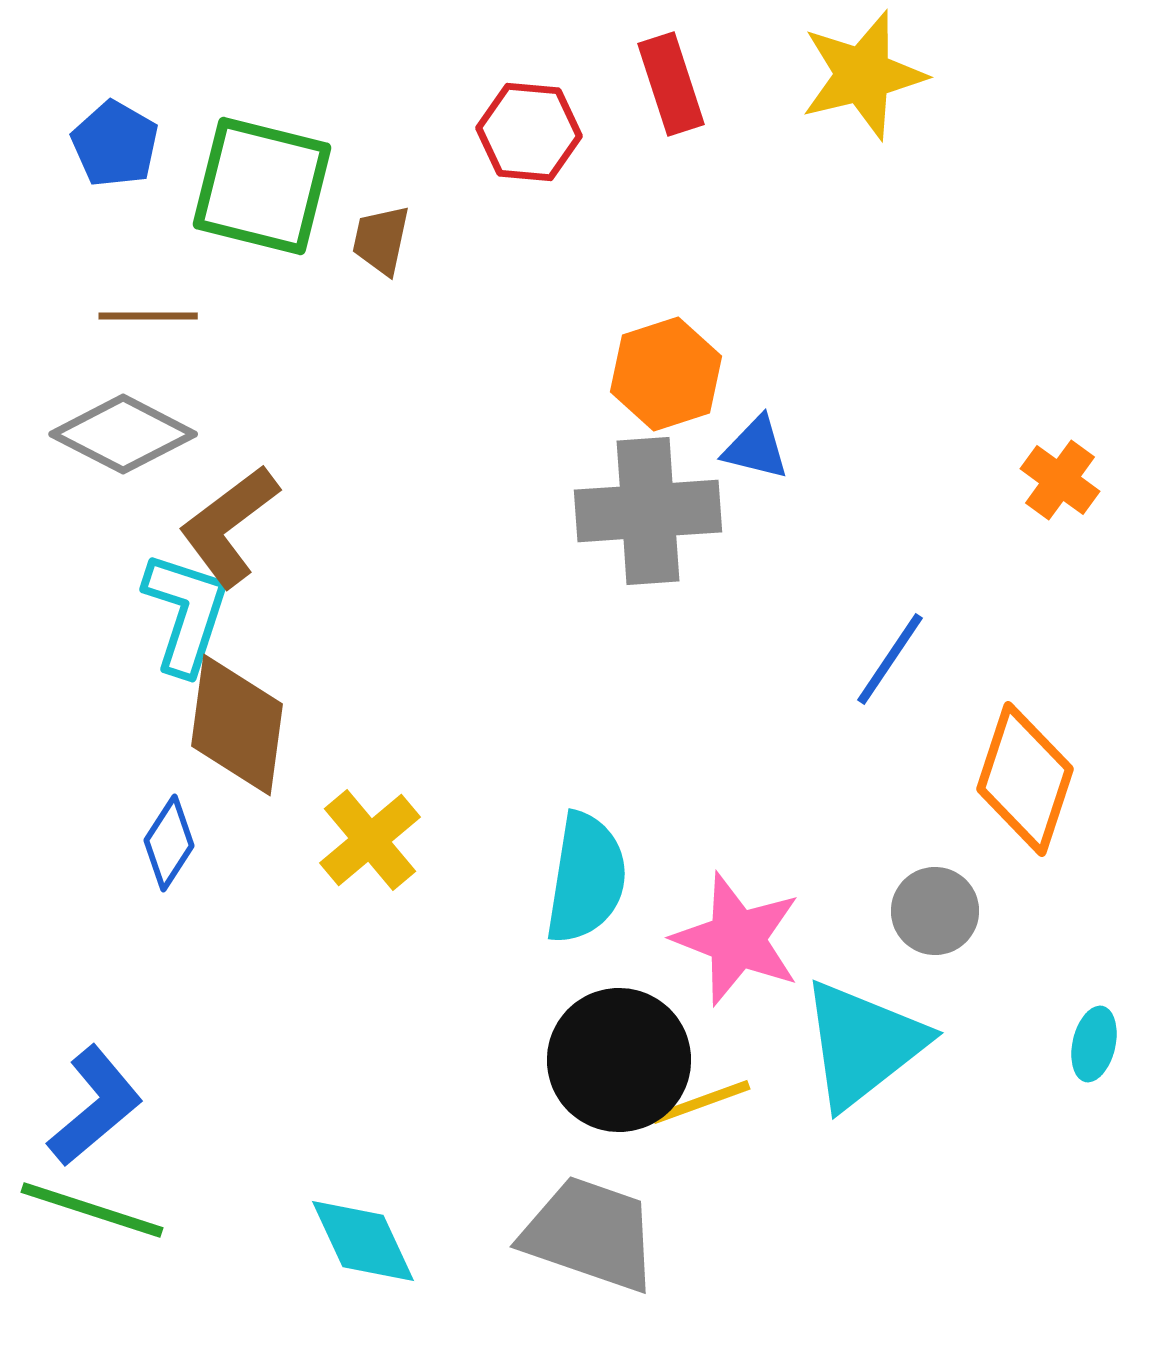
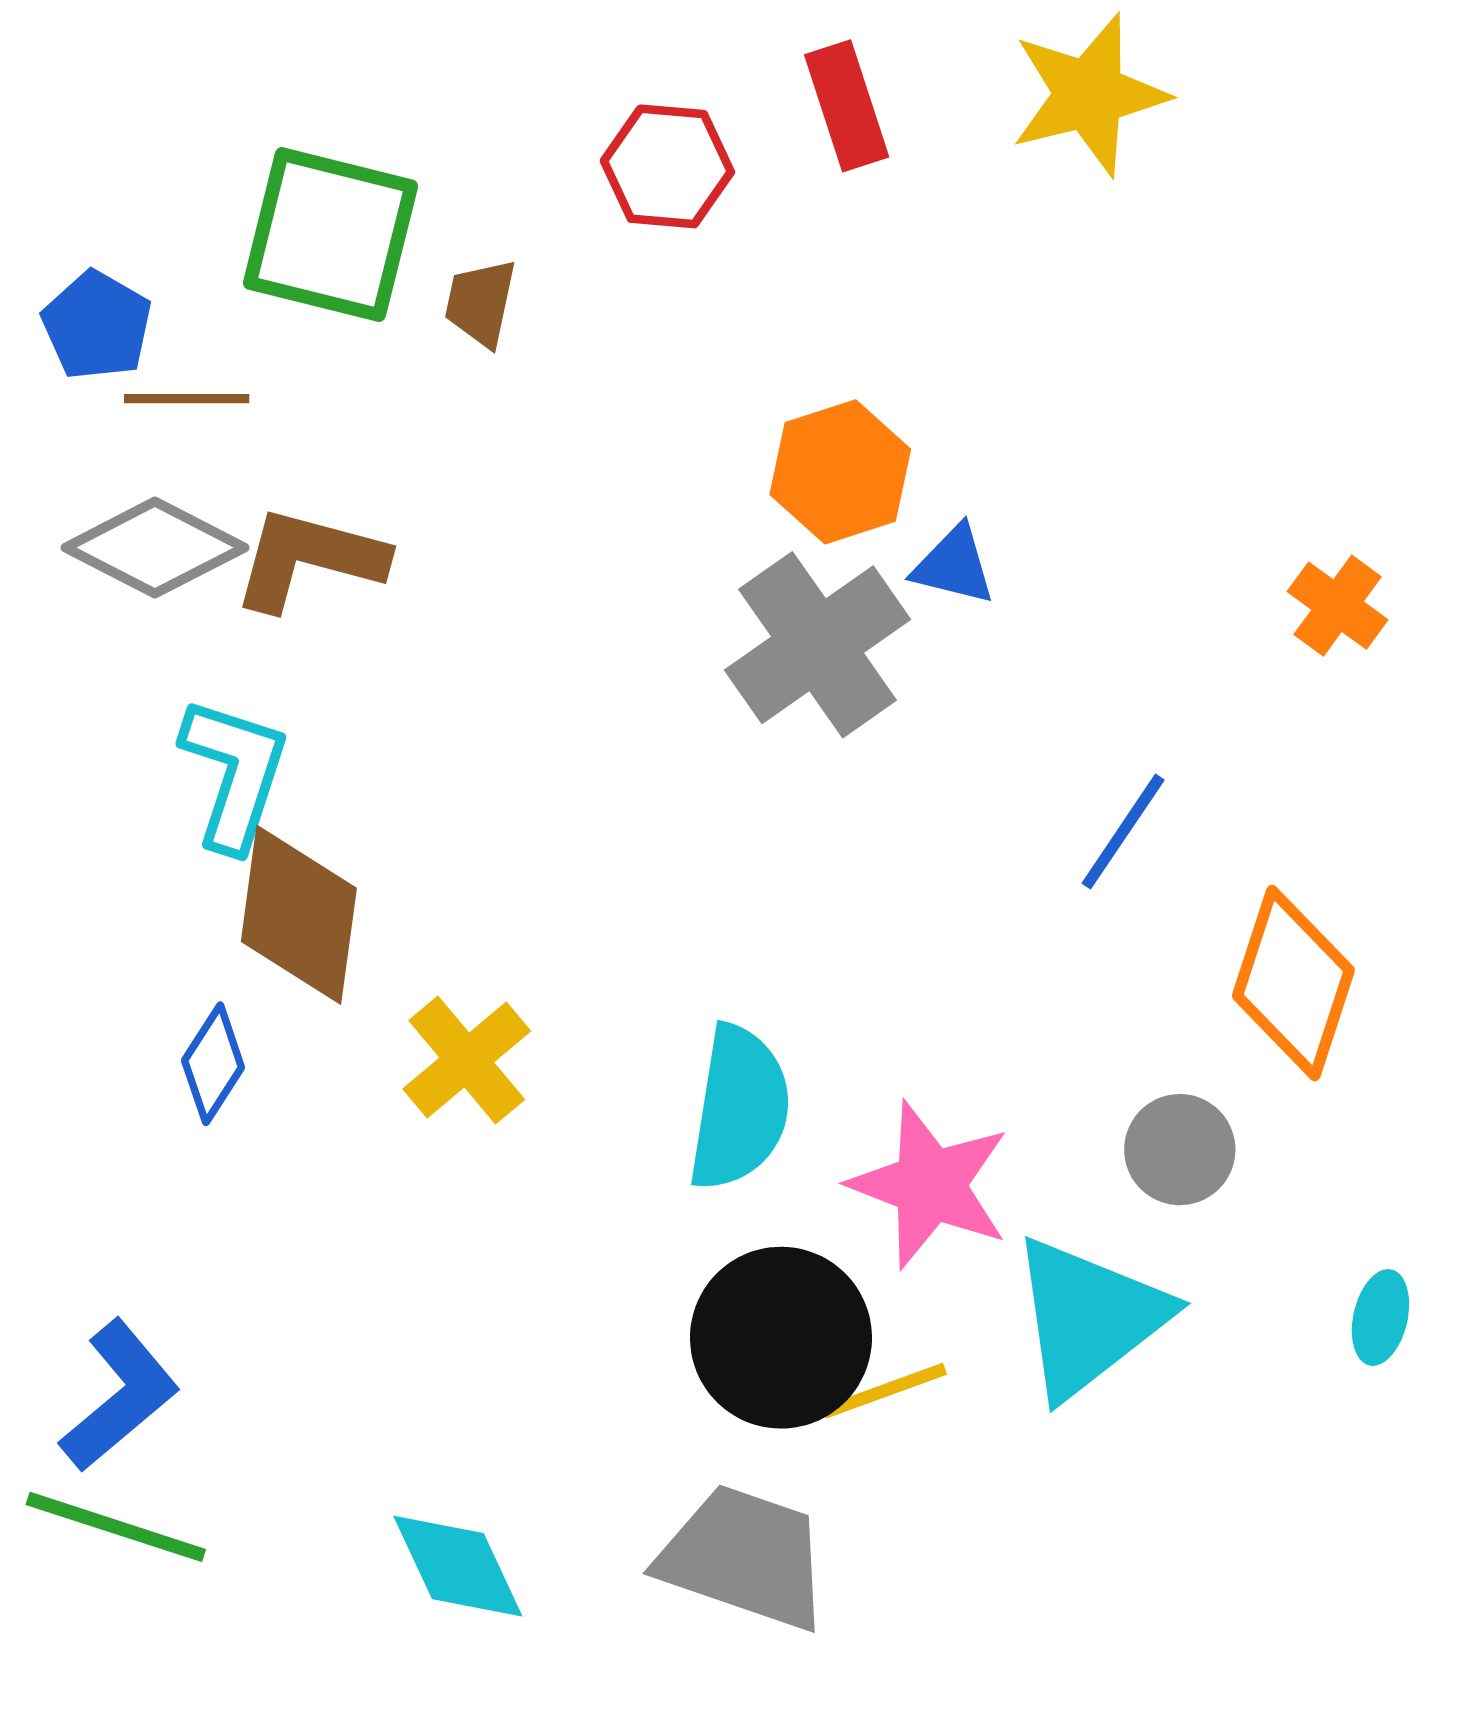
blue pentagon: (115, 144) -> (97, 325), moved
gray cross: (648, 511) -> (818, 645), turned -31
brown L-shape: (229, 526) -> (309, 559), moved, turned 52

